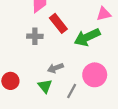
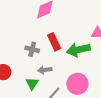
red rectangle: (58, 23) -> (54, 42), moved
gray cross: (35, 36) -> (32, 49), moved

